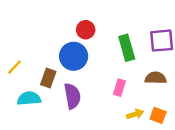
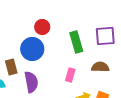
brown rectangle: (48, 78) -> (11, 67), turned -35

